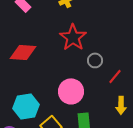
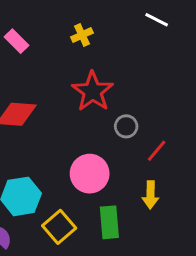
yellow arrow: (121, 105) -> (150, 195), moved

